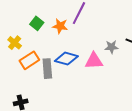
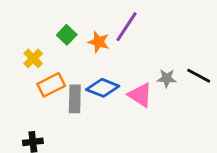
pink triangle: (94, 61) -> (140, 95), turned 30

